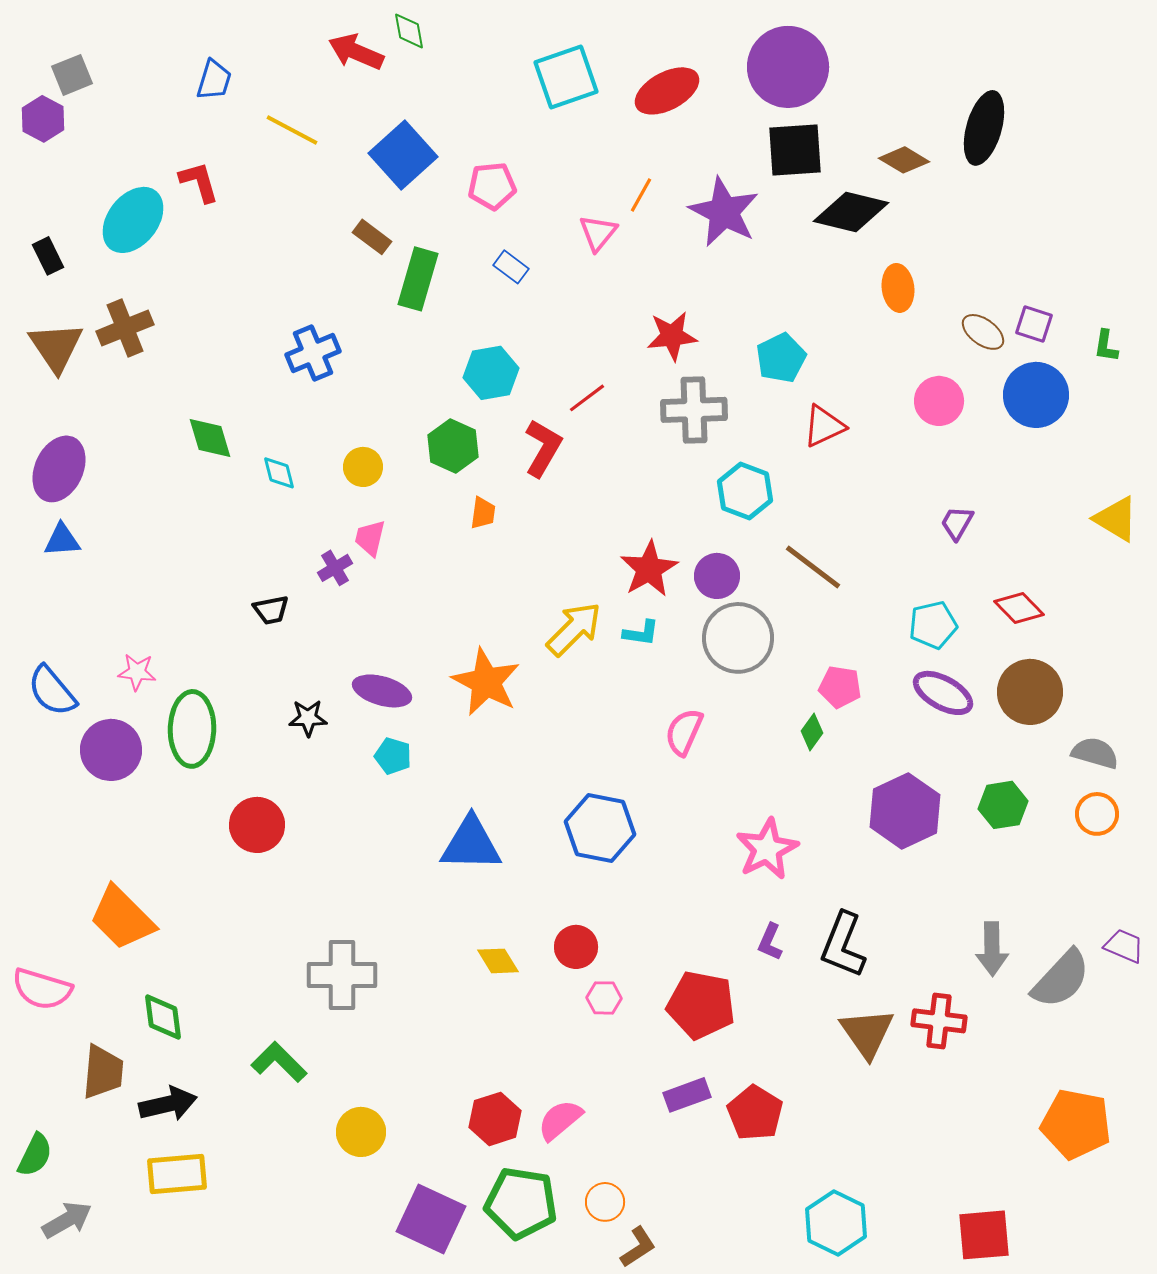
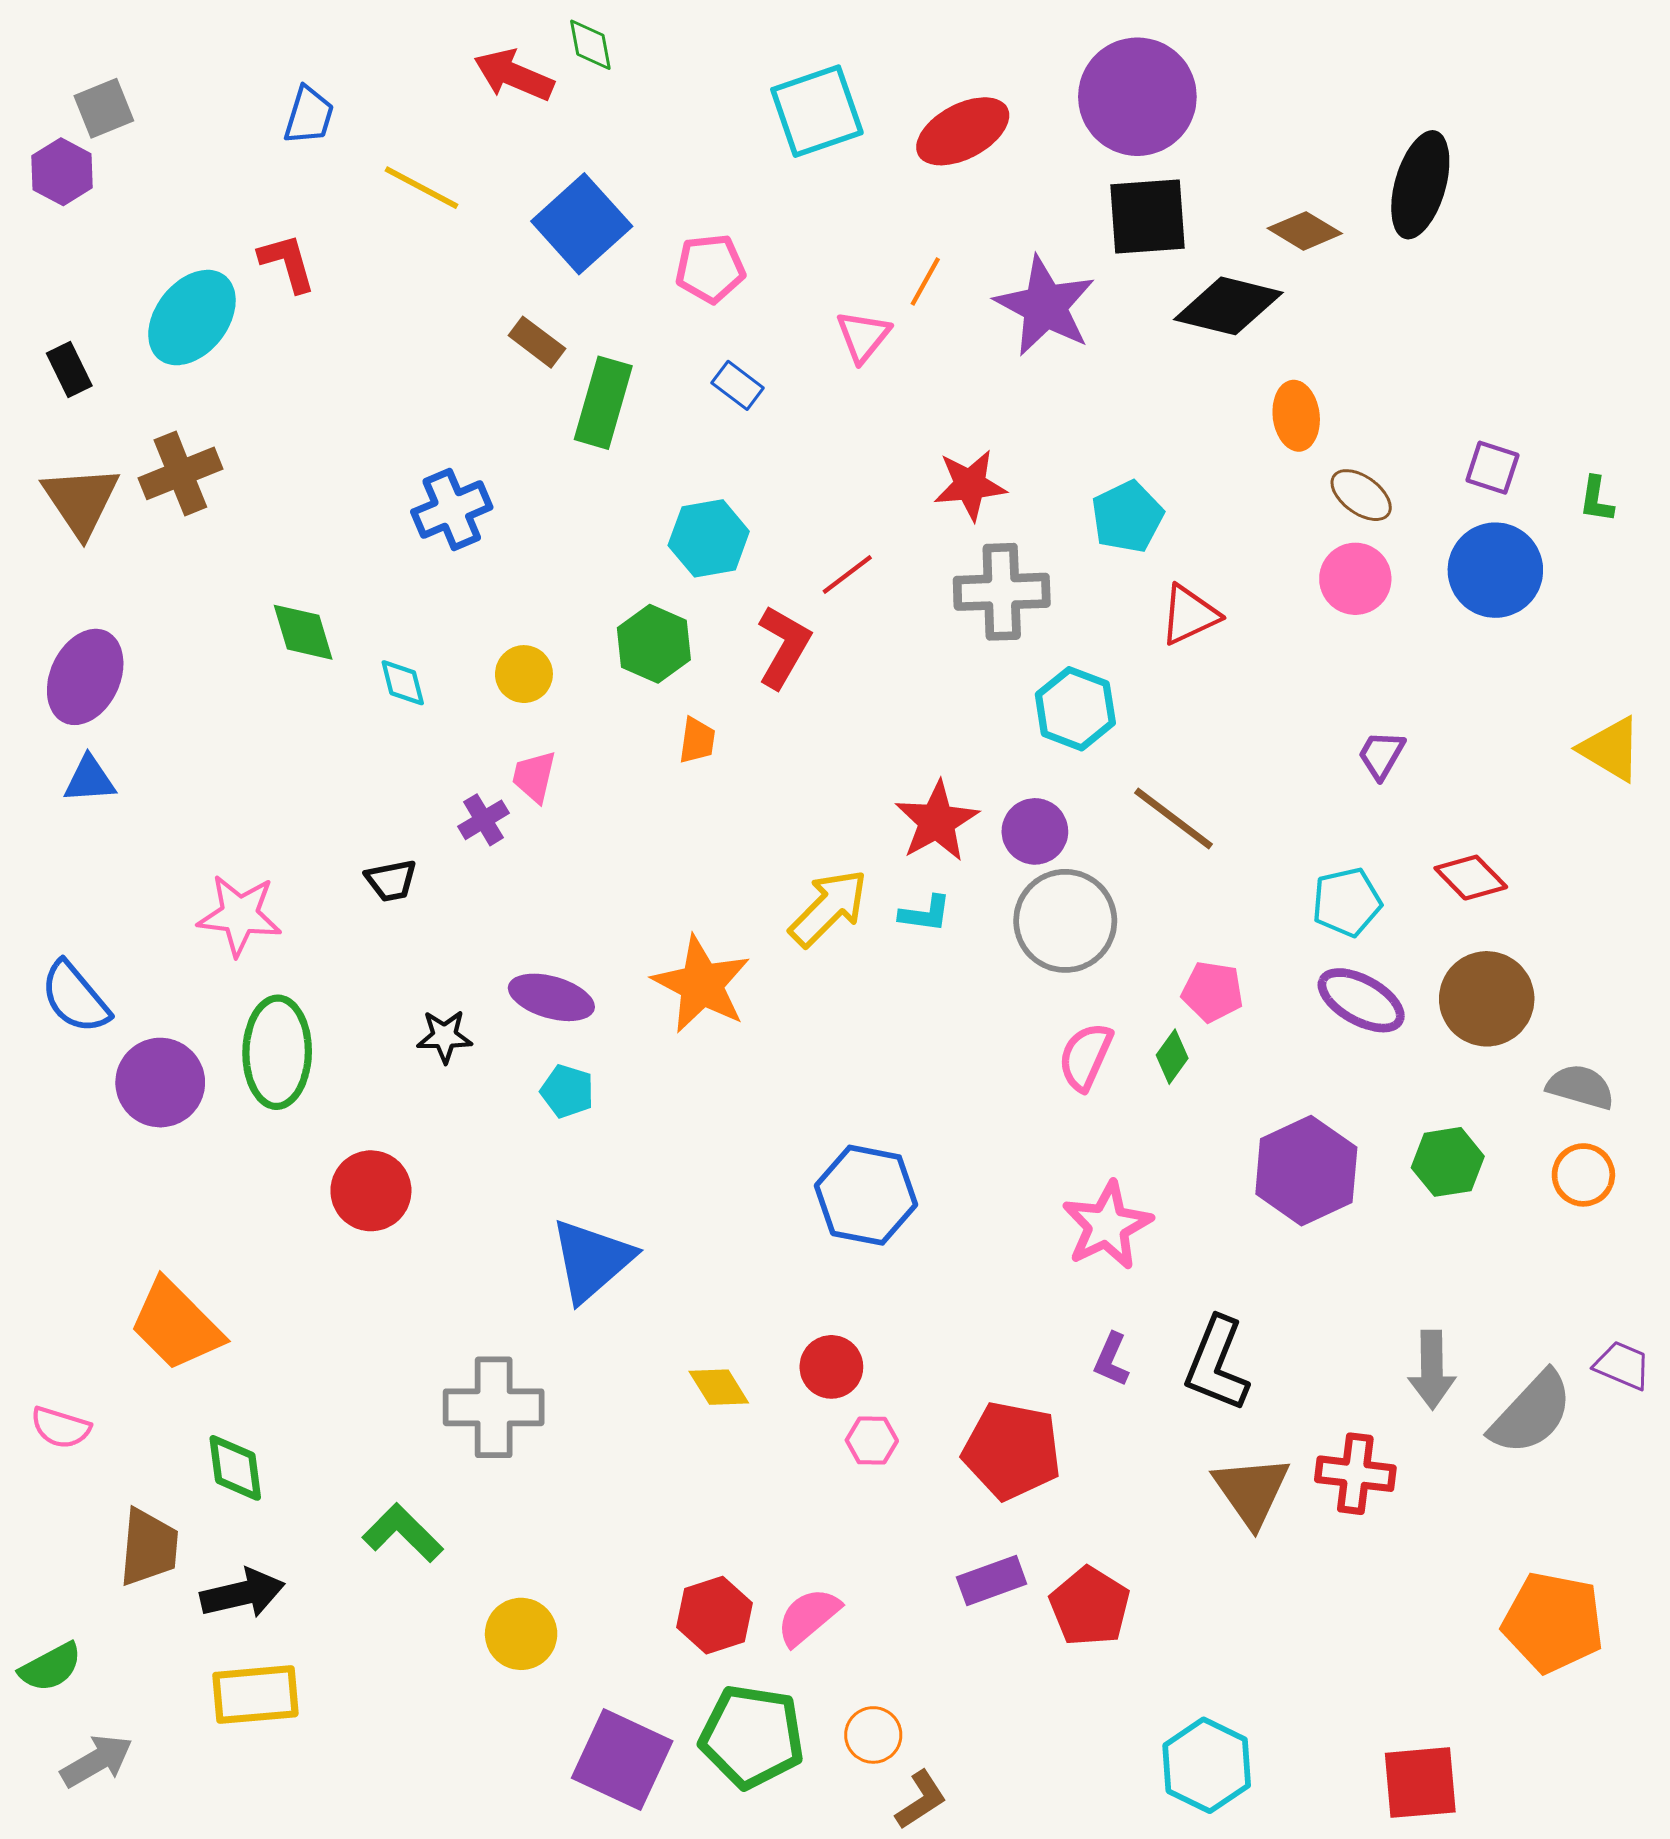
brown ellipse: (983, 332) -> (1361, 495), moved
pink star: (137, 672) -> (240, 915), moved, size x1.5
pink semicircle: (684, 732) -> (1085, 1057), moved
blue triangle: (471, 844) -> (592, 1260), moved, turned -42
pink semicircle: (42, 989) -> (61, 1428), size x0.7
green semicircle: (35, 1155) -> (51, 1667), turned 36

